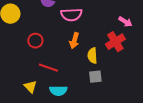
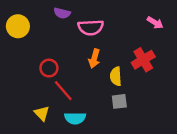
pink arrow: (125, 22) -> (155, 23), moved
red circle: (35, 41) -> (49, 68), moved
red line: (48, 68) -> (63, 91), turned 30

